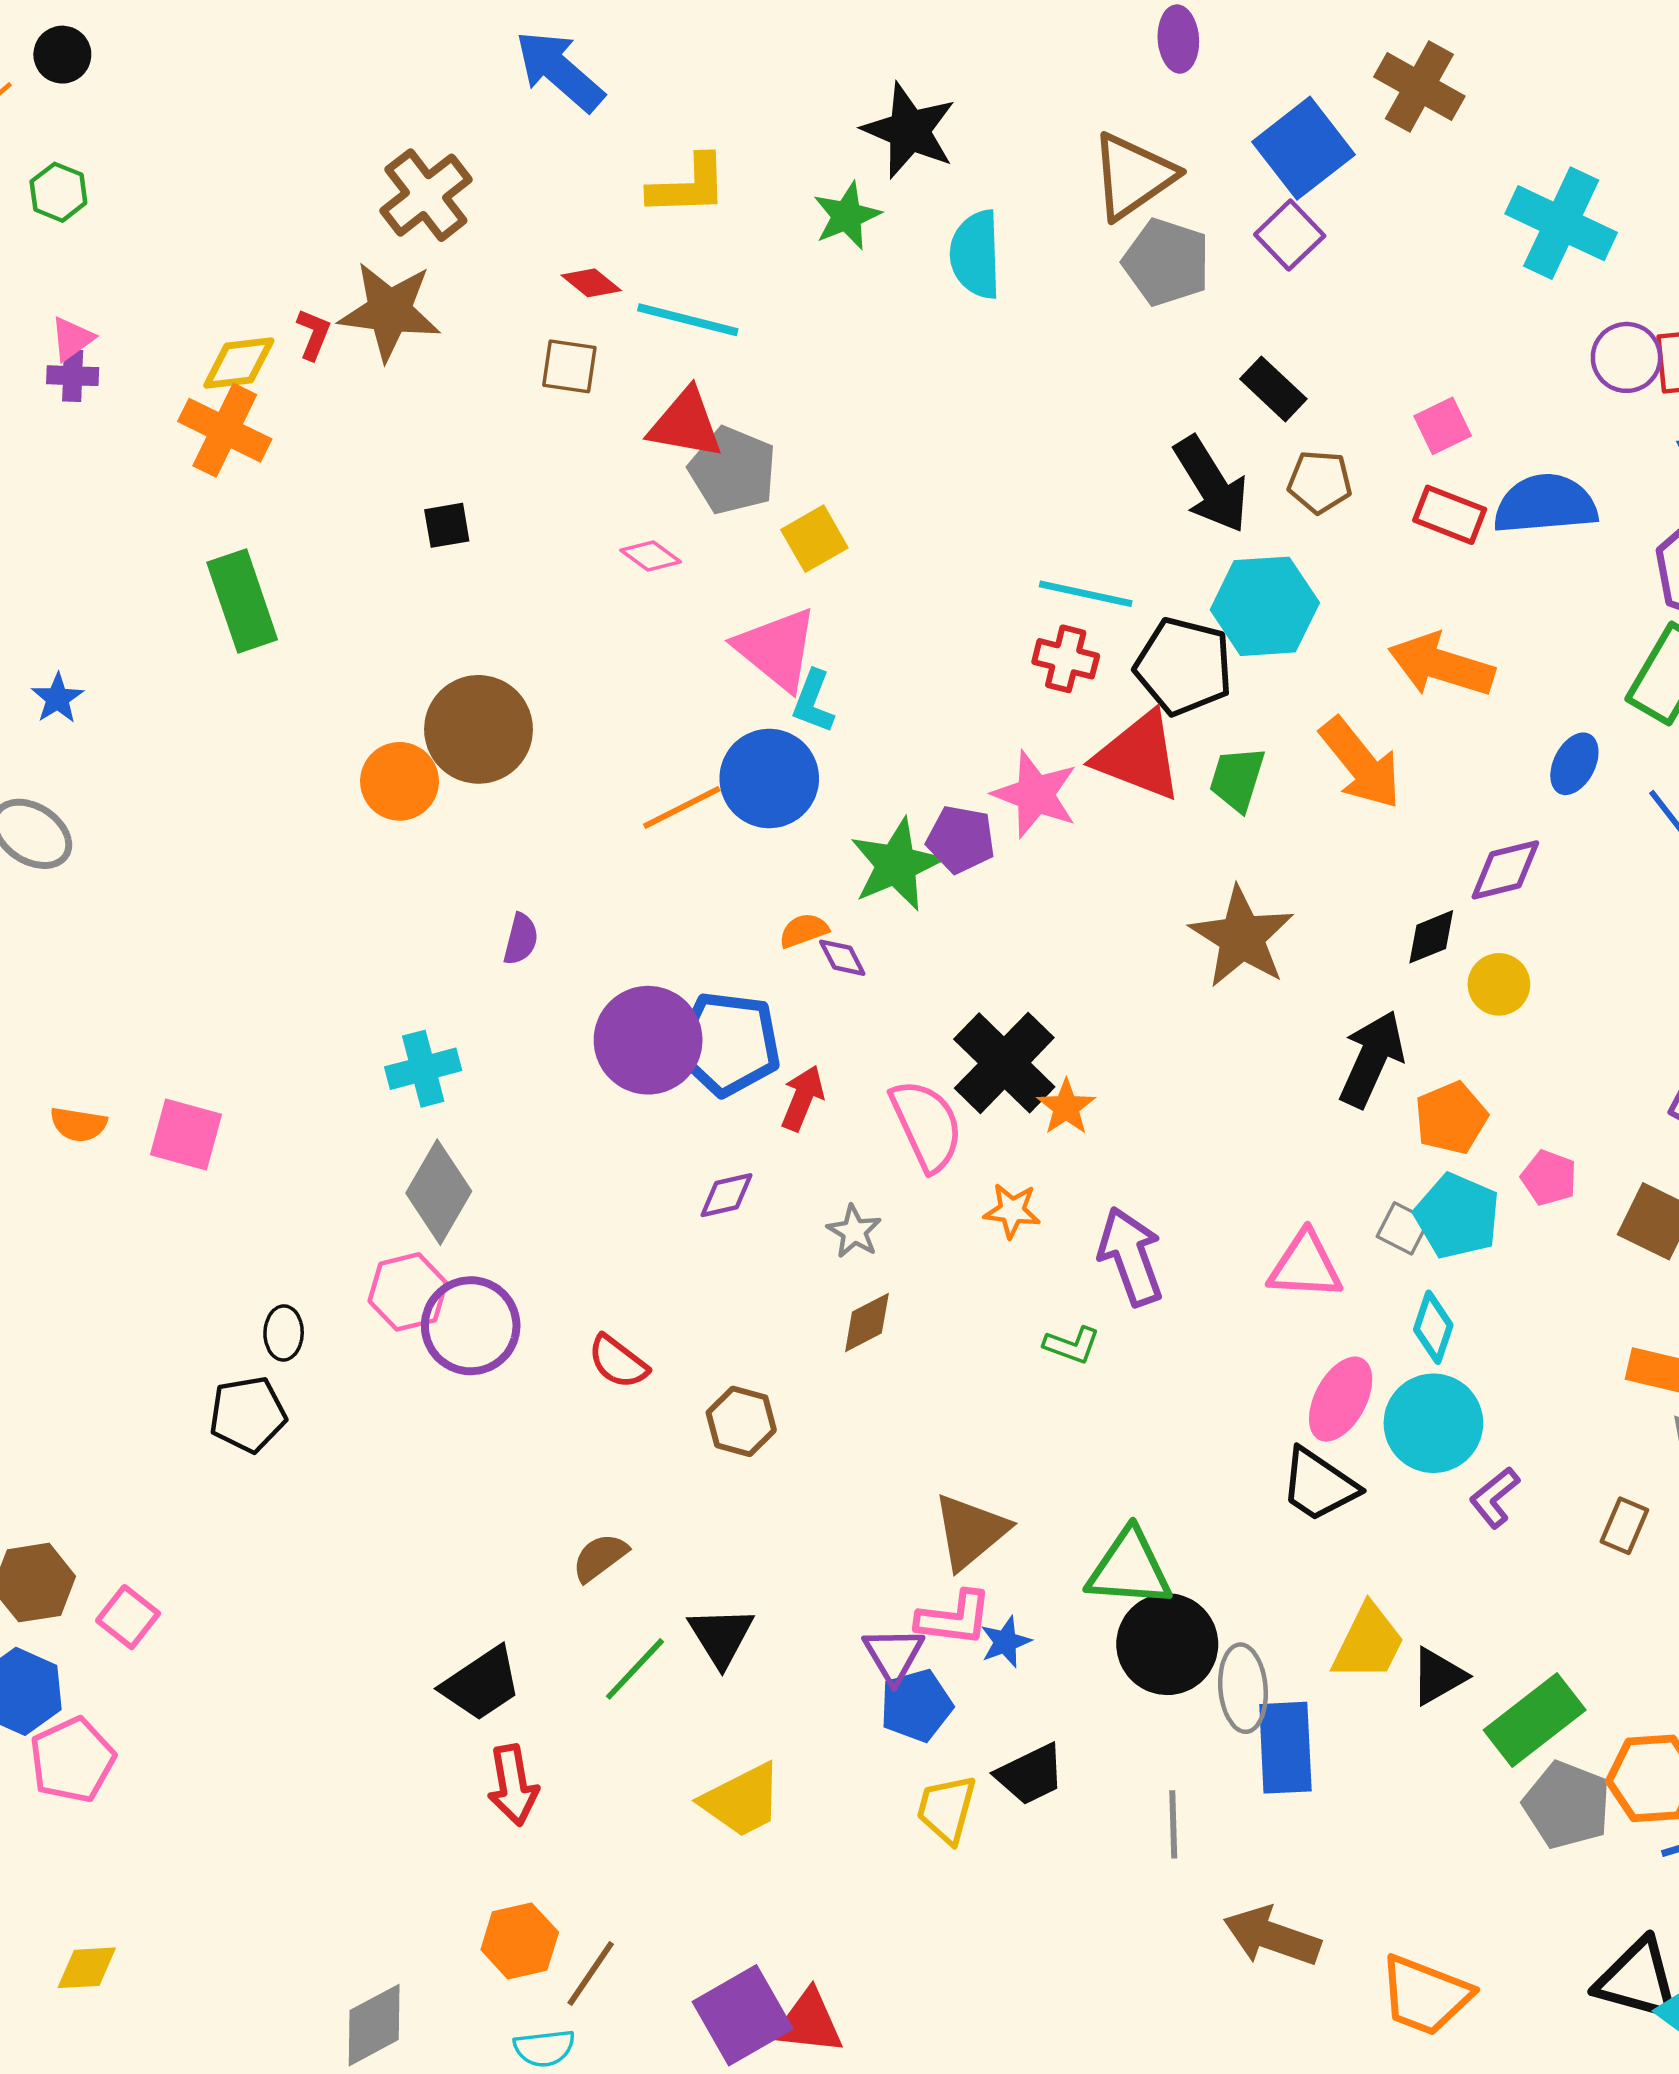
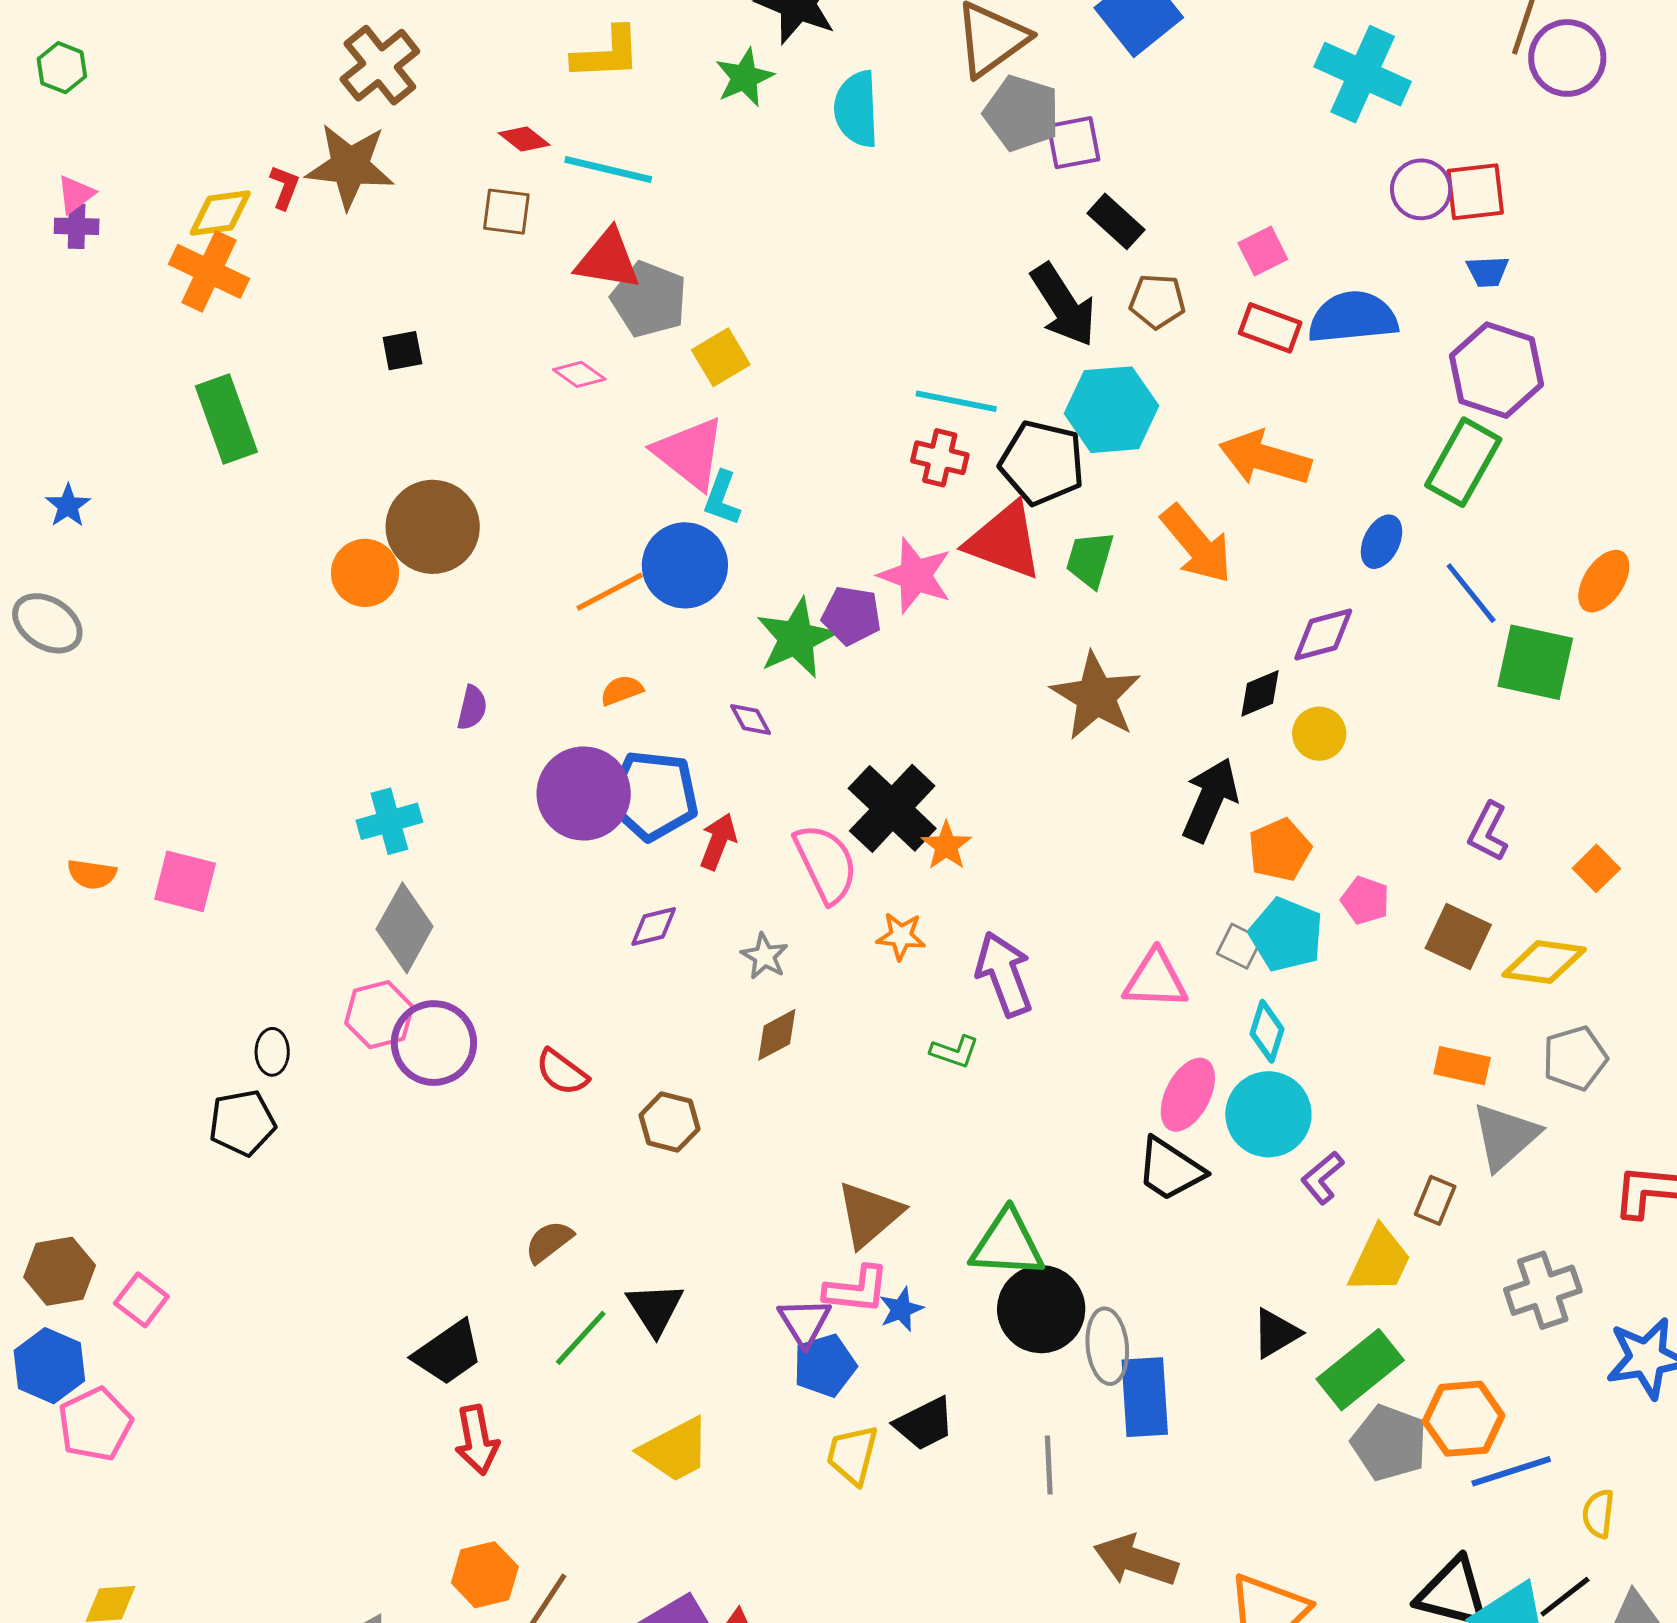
purple square: (1290, 235) -> (1074, 143), moved, turned 34
orange semicircle: (804, 931) -> (622, 690), moved
yellow trapezoid: (1368, 1643) -> (1380, 1260), moved

